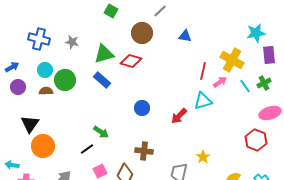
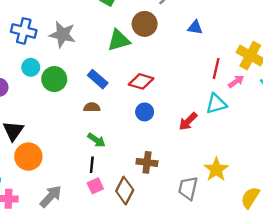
gray star: (72, 42) -> (62, 34), size x1.6
green triangle: (104, 54) -> (119, 40), moved
red diamond: (131, 61) -> (141, 81), moved
brown semicircle: (46, 91) -> (92, 107), moved
black line: (87, 149) -> (92, 165), moved, turned -48
yellow star: (203, 157) -> (216, 169), size x1.5

